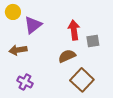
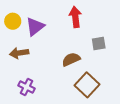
yellow circle: (13, 12) -> (13, 21), moved
red arrow: (74, 30) -> (75, 17), moved

